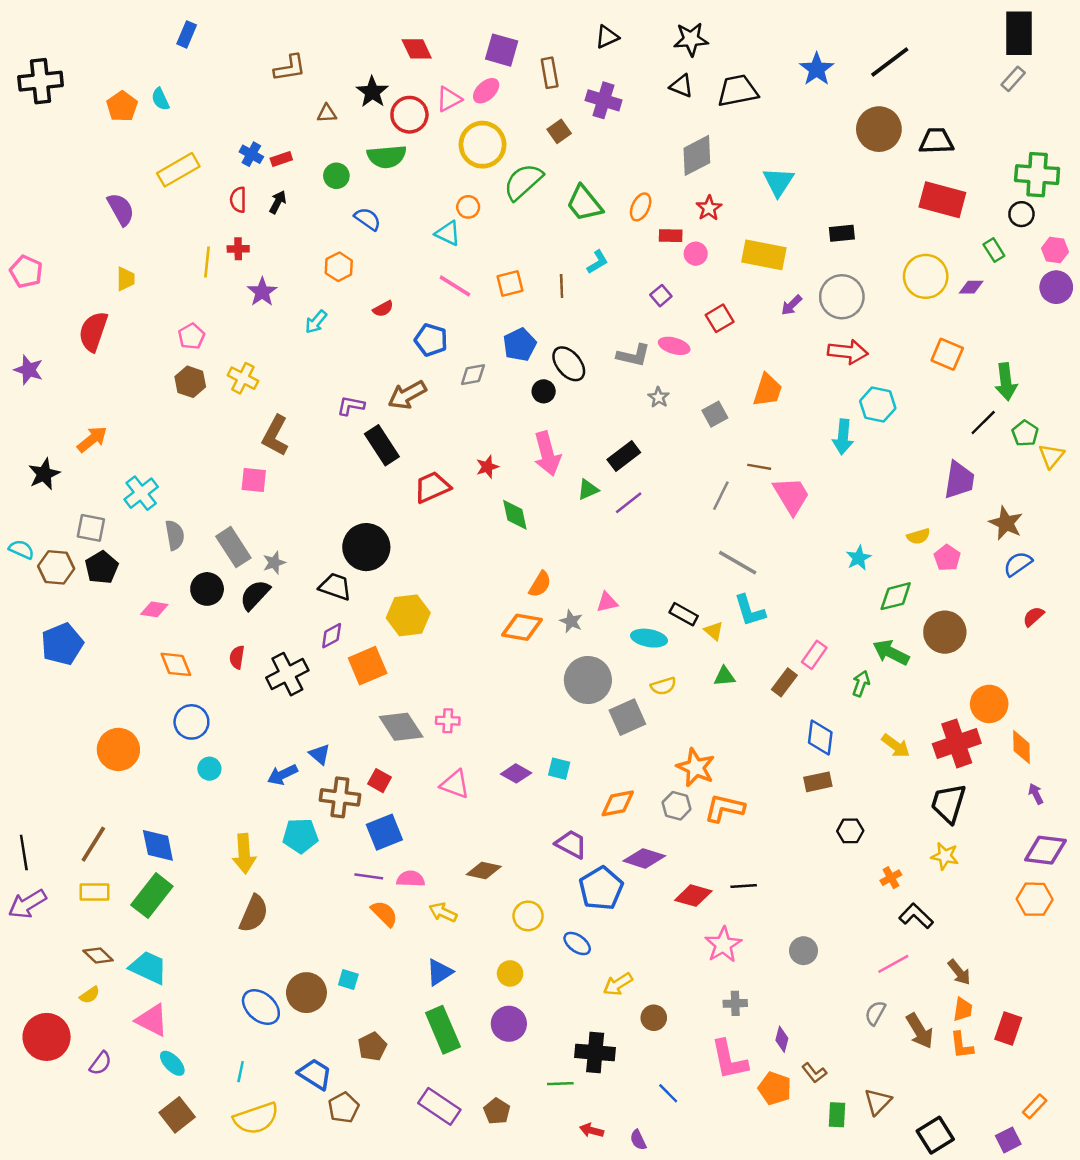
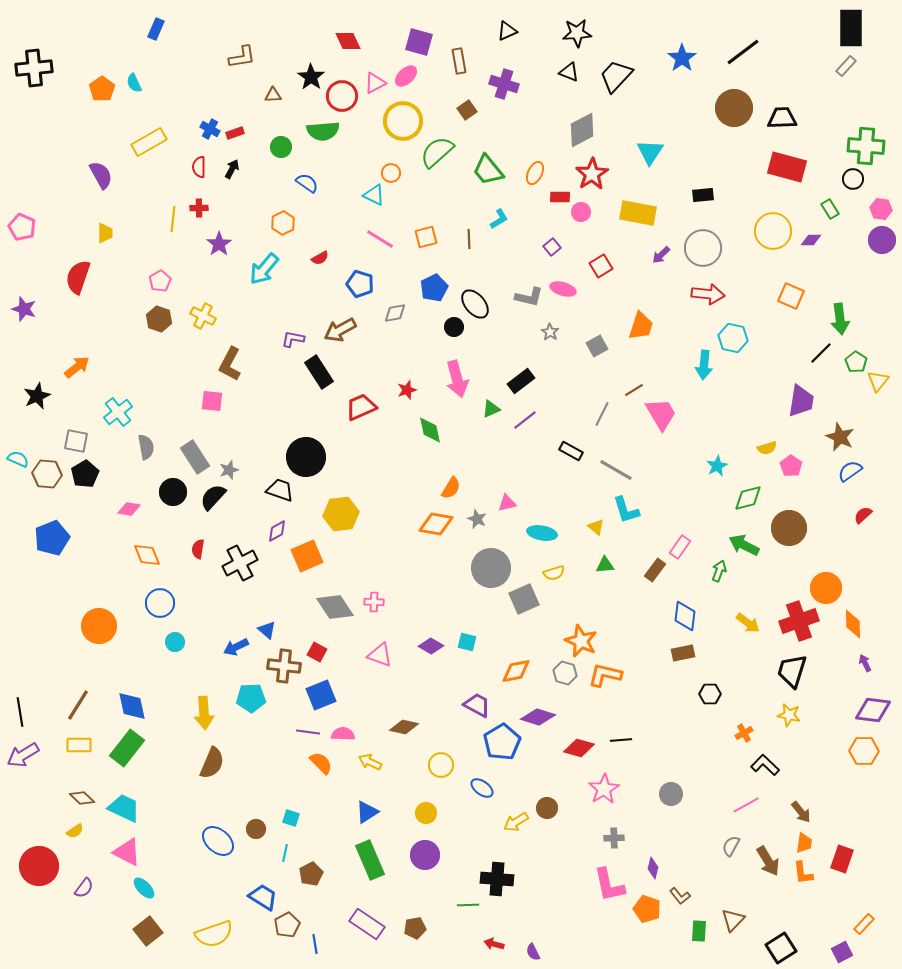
black trapezoid: (738, 91) -> (616, 76), turned -36
red star: (709, 208) -> (592, 174), size x1.5
cyan arrow: (316, 322) -> (264, 269), size x1.6
brown line: (759, 467) -> (634, 390), turned -42
black rectangle: (684, 614) -> (571, 451), moved
brown circle: (306, 993) -> (256, 829), size x0.6
brown circle: (654, 1018) -> (547, 808), moved
cyan line: (241, 1072) -> (285, 853), moved
blue line: (668, 1093) -> (315, 944), moved, turned 36
brown pentagon: (497, 1111) -> (415, 928), turned 30

